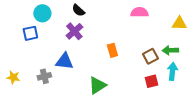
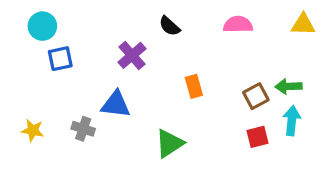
black semicircle: (78, 10) -> (170, 26), moved
cyan circle: (42, 13) -> (42, 26), moved
yellow triangle: (179, 23) -> (303, 24), moved
gray cross: (44, 76) -> (83, 129), turned 32

